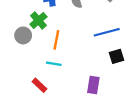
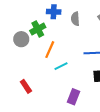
cyan line: (54, 64) -> (61, 66), moved, turned -48

